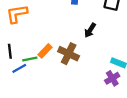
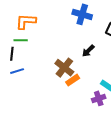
orange rectangle: (45, 51) -> (73, 80), moved
green line: (30, 59) -> (21, 40), moved

